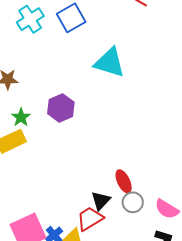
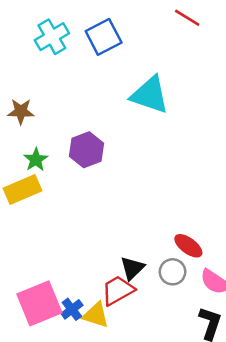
red ellipse: (124, 181) -> (188, 246), moved, turned -30

